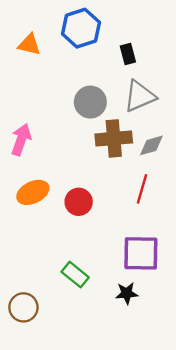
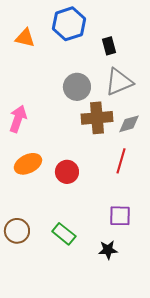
purple square: (141, 253) -> (120, 216), size x0.7
brown circle: (23, 307) -> (17, 231), moved

